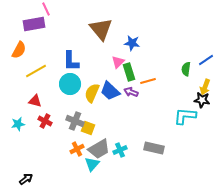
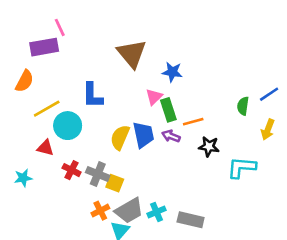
cyan circle: (70, 84) -> (68, 126), moved
blue trapezoid: (110, 91) -> (143, 135), turned -145
black star: (202, 100) -> (209, 147), moved
red cross: (45, 121) -> (72, 170), moved
gray rectangle: (154, 148) -> (191, 220), moved

